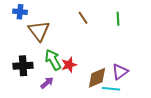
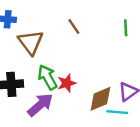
brown line: (83, 18) -> (74, 27), moved
purple arrow: (47, 83) -> (40, 105), size x1.6

